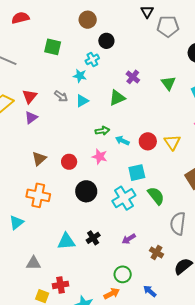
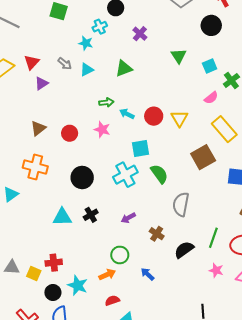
purple cross: (133, 77) -> (140, 34), moved
purple triangle: (31, 117) -> (41, 83), moved
black circle: (86, 191) -> (82, 177), moved
gray triangle: (33, 263) -> (12, 267), moved

